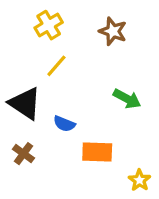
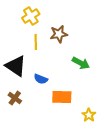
brown star: (113, 31) -> (59, 34), moved, turned -30
yellow line: (56, 66) -> (36, 42), turned -42

